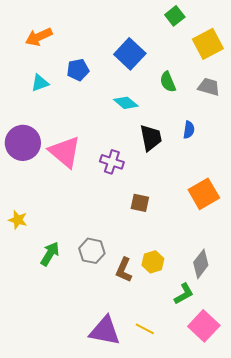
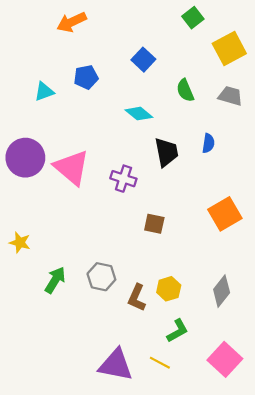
orange arrow: (39, 37) -> (72, 22), moved
blue square: (130, 54) -> (143, 60), size x0.7
green L-shape: (184, 294) -> (177, 331), moved

